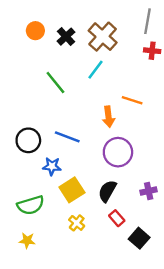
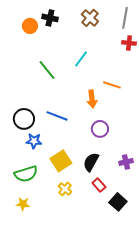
black cross: (66, 37) -> (50, 18), moved, turned -35
brown cross: (103, 37) -> (90, 18), moved, size x0.7
purple circle: (118, 152) -> (100, 129), size x0.7
blue star: (52, 166) -> (34, 141), moved

